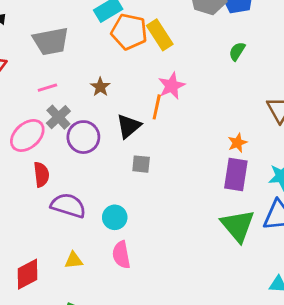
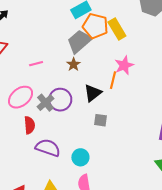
gray trapezoid: (51, 41) -> (79, 41), moved, turned 148
gray cross: (58, 117) -> (46, 103), moved

